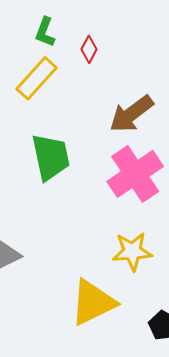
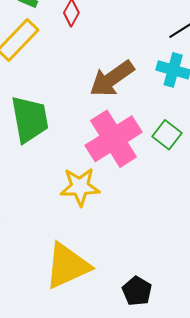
yellow star: (132, 251) -> (80, 187), moved

